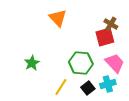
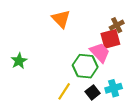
brown cross: (111, 24) -> (117, 25), turned 32
green star: (32, 63) -> (19, 61), moved
pink trapezoid: (115, 63) -> (100, 52), moved

